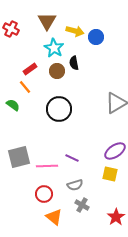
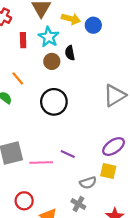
red rectangle: (30, 69) -> (23, 40), moved, turned -56
gray semicircle: (75, 185) -> (88, 183), moved
red circle: (44, 194) -> (24, 201), moved

